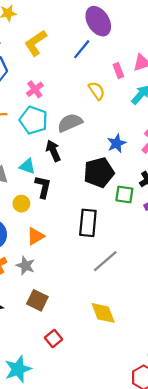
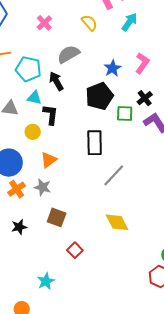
pink cross: (35, 89) -> (44, 23), moved
cyan pentagon: (34, 120) -> (28, 69), moved
cyan star: (18, 369) -> (46, 281), size x0.7

